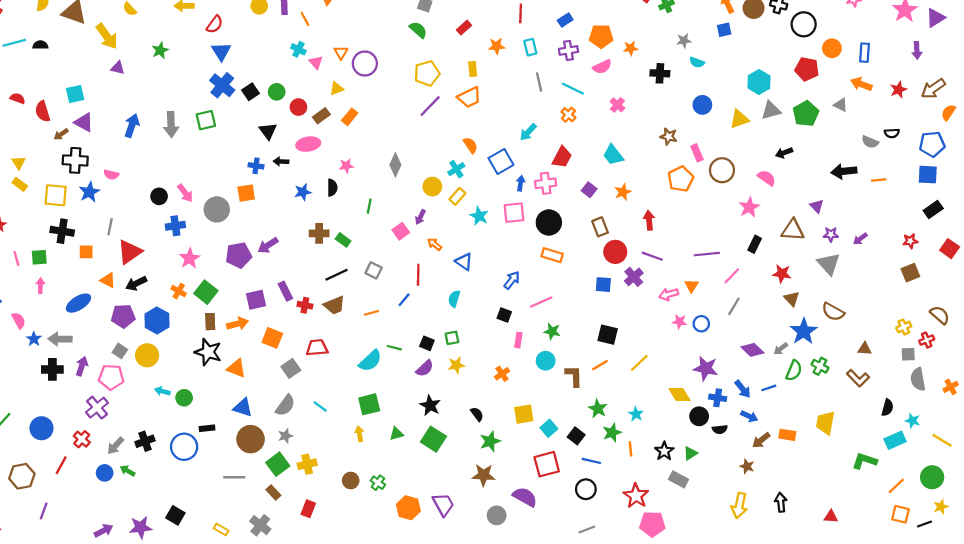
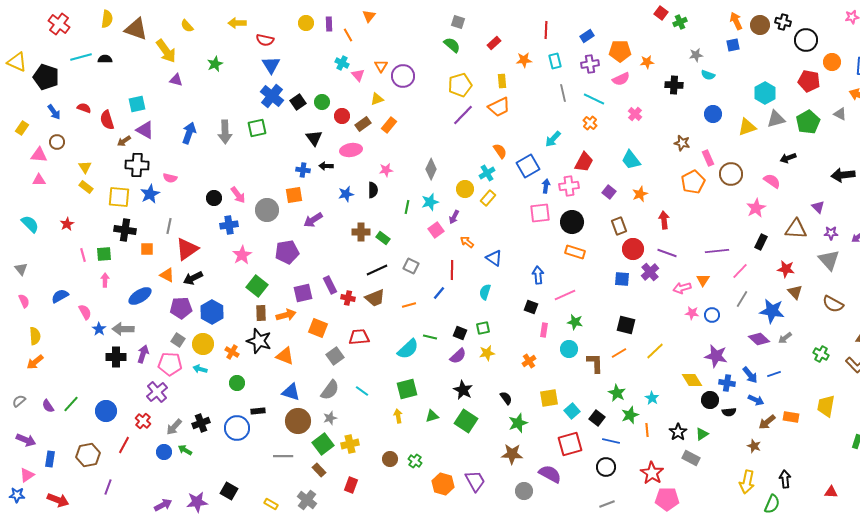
red semicircle: (215, 24) -> (265, 40), turned 66
cyan star: (479, 216) -> (430, 202), moved, turned 30
purple arrow: (268, 245) -> (313, 220), moved
blue arrow: (512, 280) -> (538, 275), turned -42
orange cross: (179, 291) -> (232, 352), moved
blue star: (804, 331) -> (772, 311), moved, turned -30
green semicircle: (794, 371) -> (772, 504), moved
cyan arrow: (162, 391) -> (200, 369), moved

